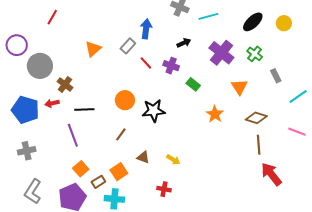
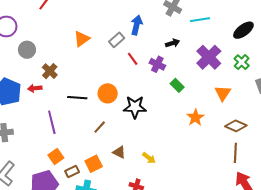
gray circle: (40, 66) -> (27, 50), size x0.7
black line: (84, 109) -> (77, 98), moved

